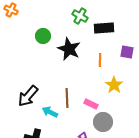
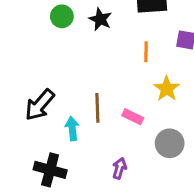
black star: (69, 49) -> (100, 19), moved, size x0.7
cyan arrow: (50, 112) -> (72, 129), turned 56
gray circle: (103, 122) -> (170, 143), moved

